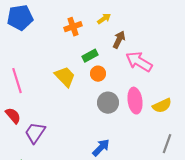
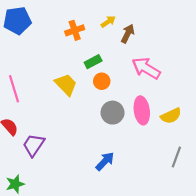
brown arrow: (119, 40) -> (128, 34), moved

